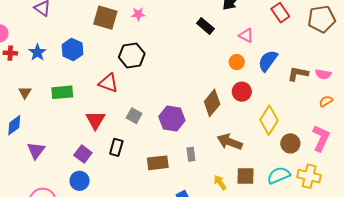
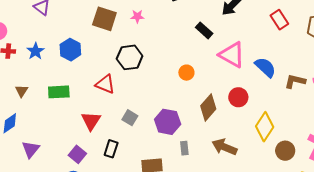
pink triangle: (246, 36) -> (232, 55), moved, size x1.8
blue semicircle: (268, 61) -> (265, 67), turned 95
orange circle: (237, 62) -> (186, 73), moved
gray rectangle: (191, 154) -> (184, 148), moved

